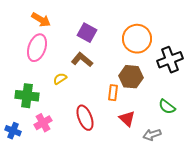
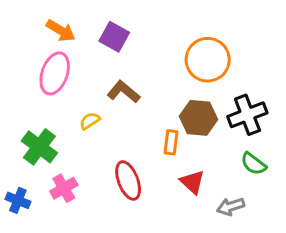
purple square: (87, 33) -> (114, 37), moved
black cross: (170, 60) -> (247, 115), moved
green cross: (27, 96) -> (39, 147), turned 30

